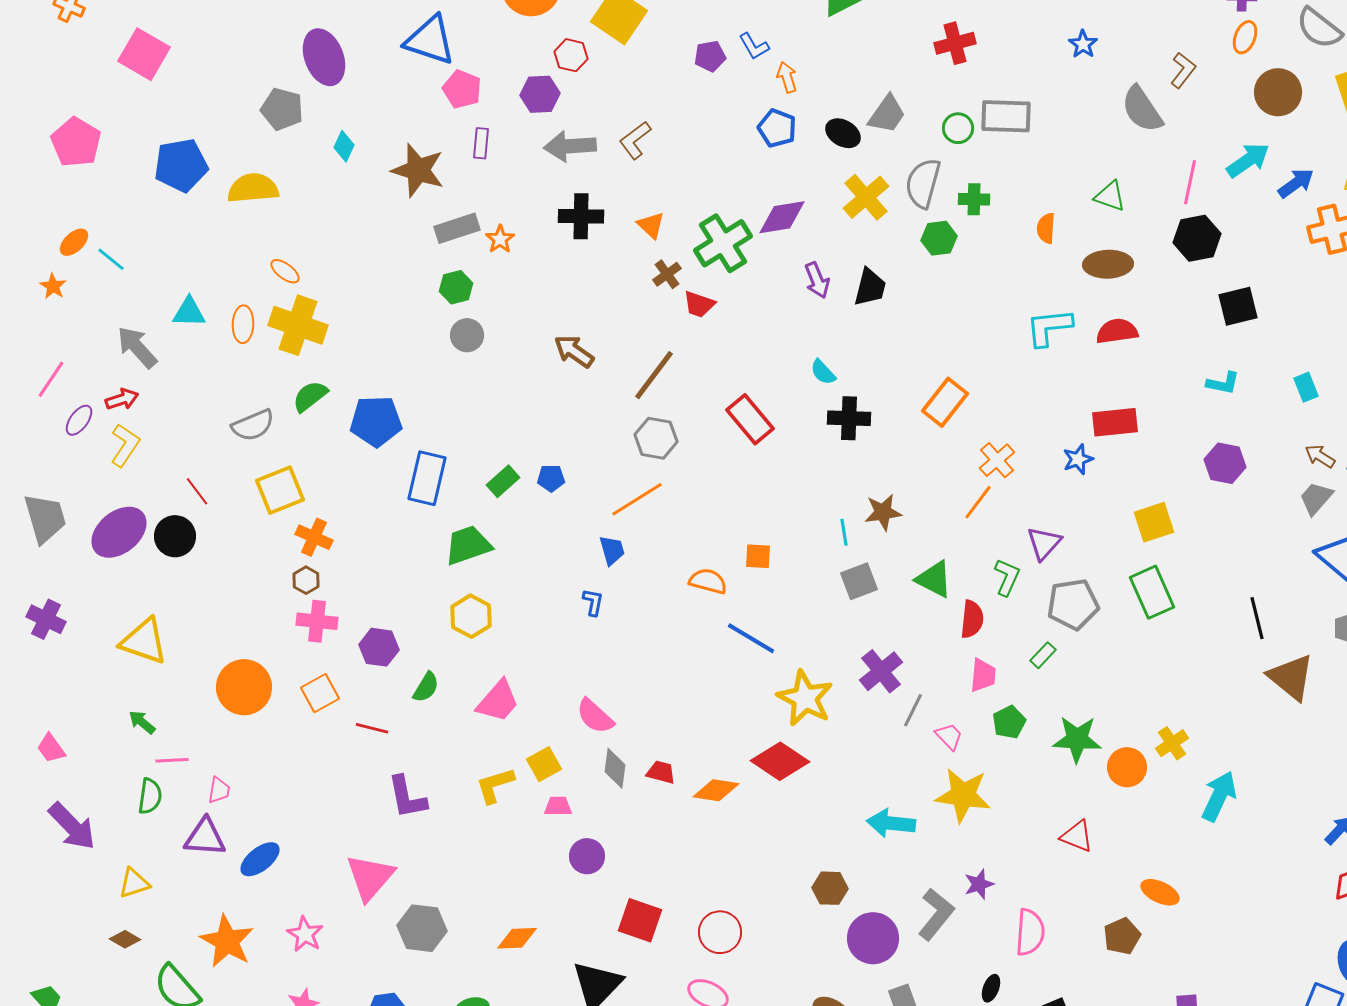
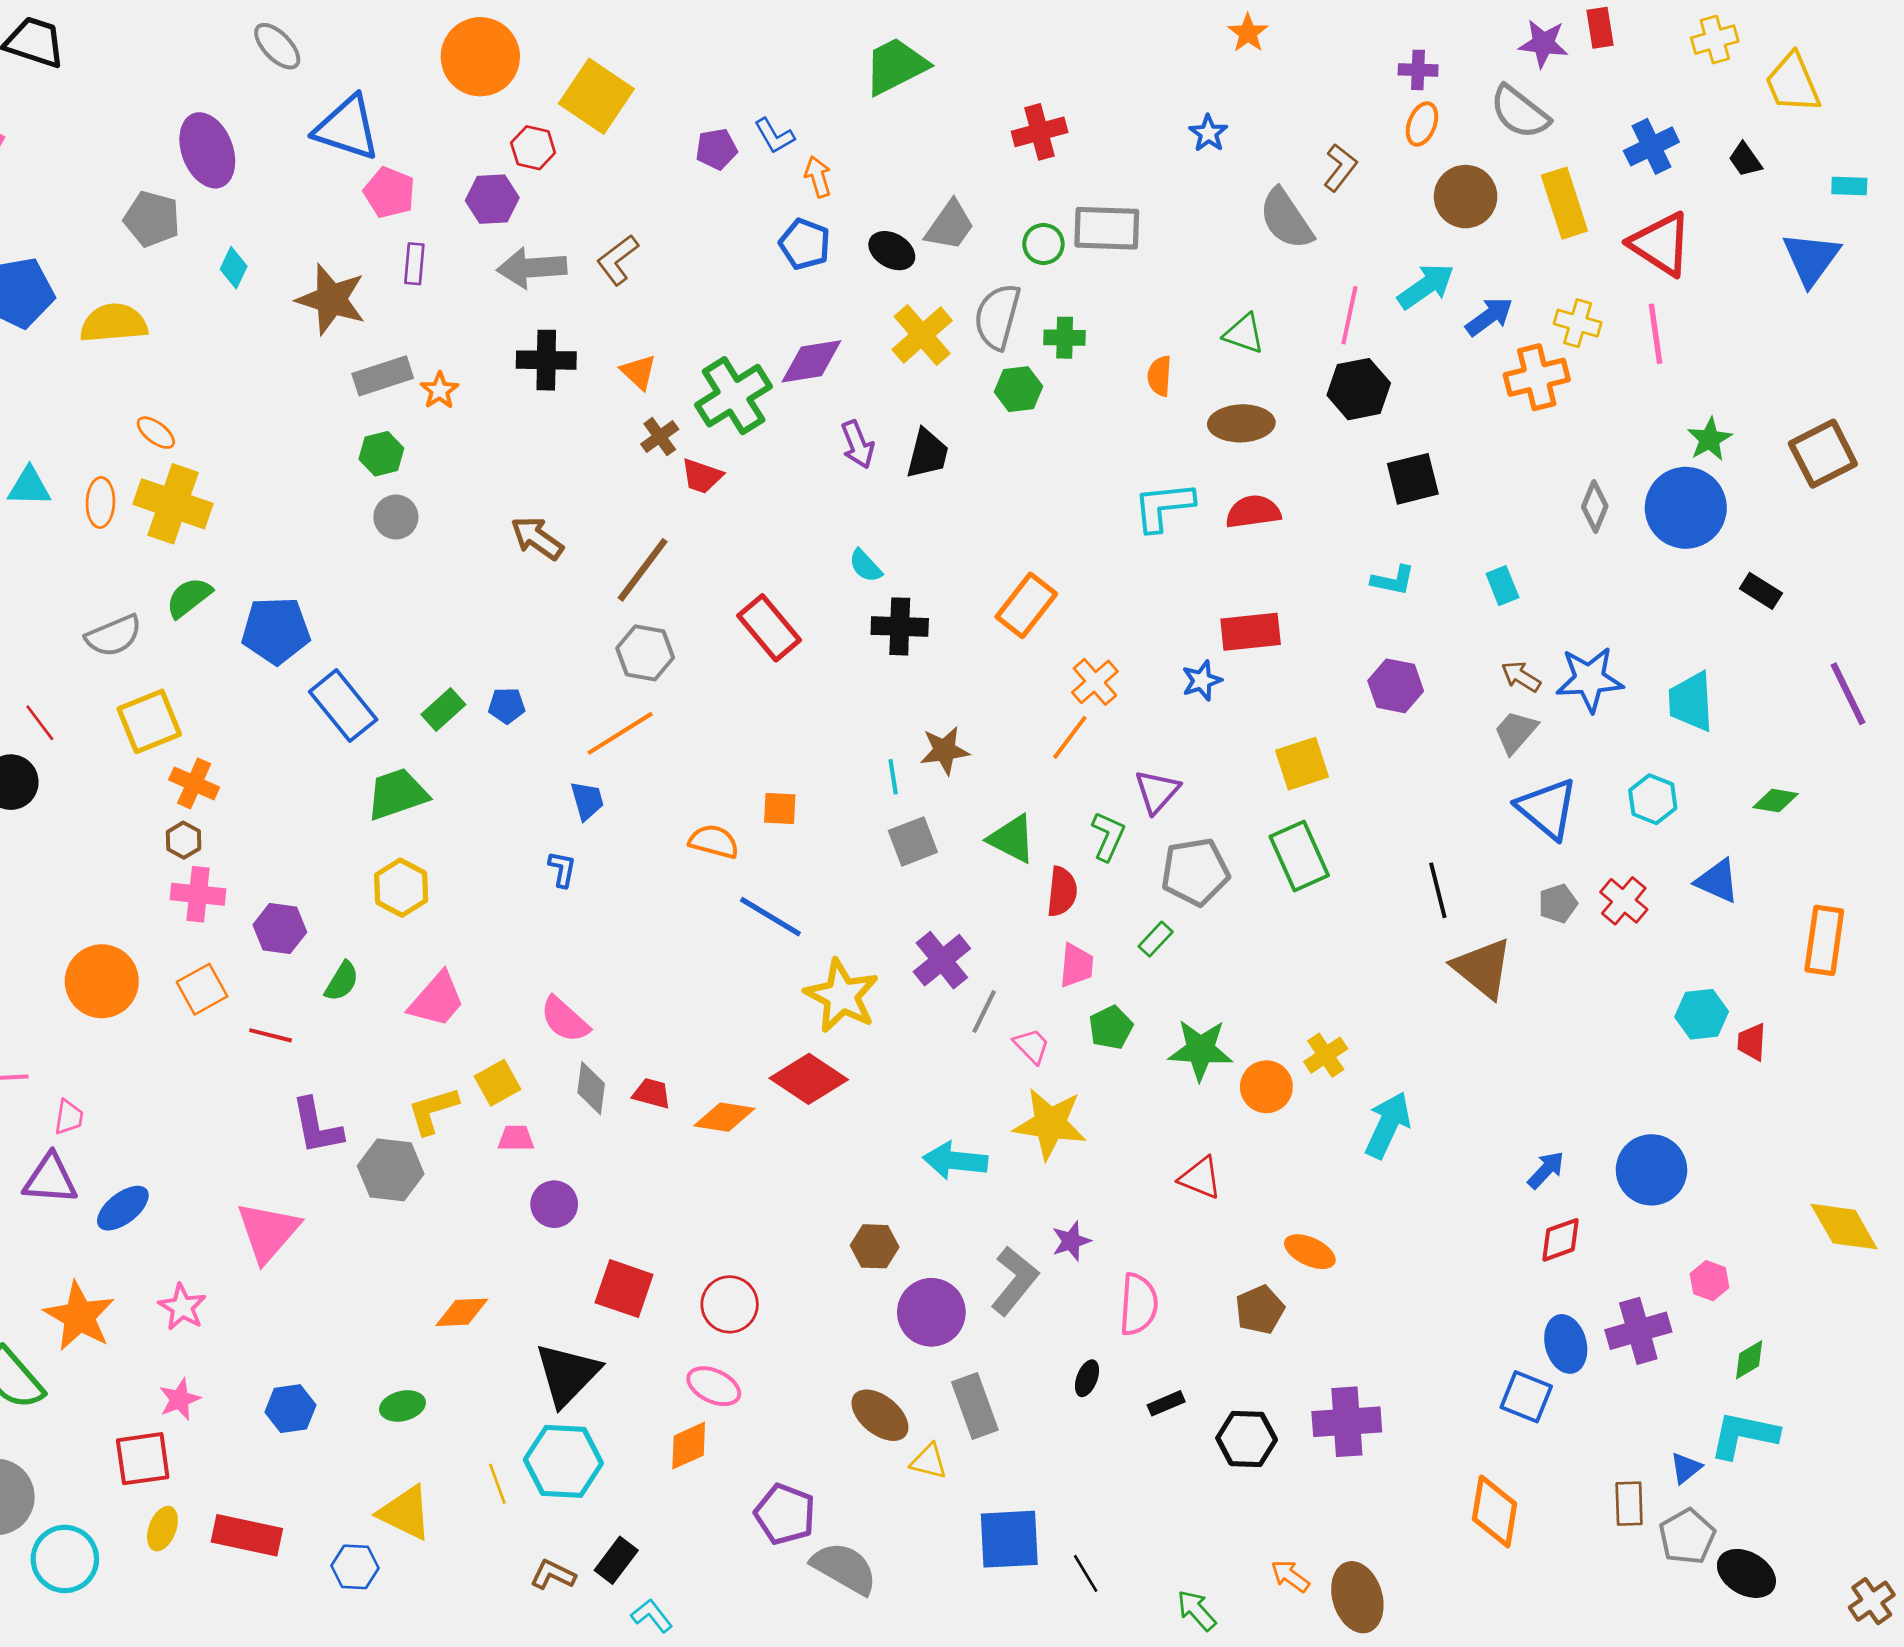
blue rectangle: (427, 478) -> (343, 706), turned -52
gray hexagon: (422, 928) -> (391, 1170), moved

